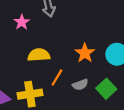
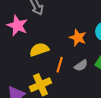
pink star: (22, 22) -> (17, 26), size x1.5

